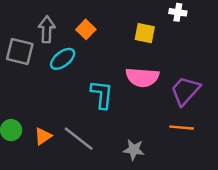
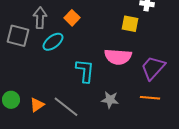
yellow square: (145, 33) -> (130, 24), moved
gray star: (134, 150) -> (110, 100), moved

